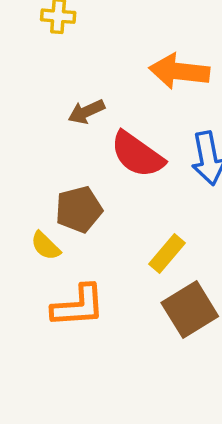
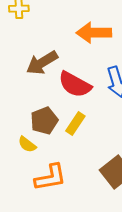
brown arrow: (86, 112) -> (42, 63), size x1.5
yellow rectangle: (167, 253) -> (75, 123), moved

